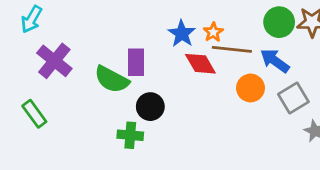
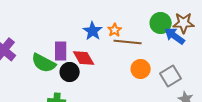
blue arrow: (275, 61) -> (175, 36), moved
red diamond: (200, 64) -> (84, 58), moved
black circle: (150, 107) -> (70, 72), moved

